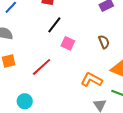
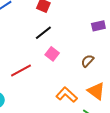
brown semicircle: (104, 42) -> (88, 61), turned -128

